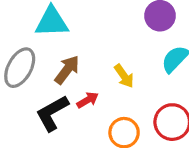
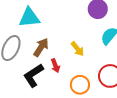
red arrow: (88, 100) -> (55, 66), turned 104

